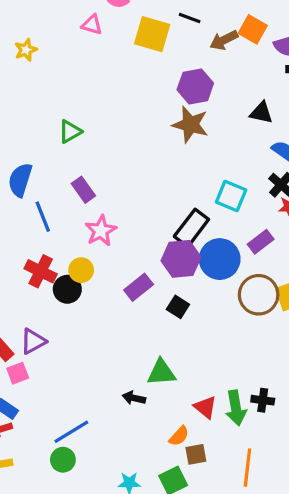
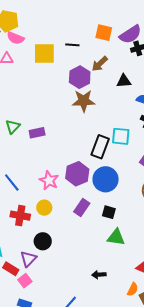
black line: (190, 18) -> (72, 45), moved
brown arrow: (224, 40) -> (100, 64), moved
purple rectangle: (83, 190) -> (37, 133), moved, turned -49
black rectangle: (191, 228) -> (100, 147), moved
purple hexagon: (181, 259) -> (77, 174), moved
blue circle: (220, 259) -> (106, 179), moved
black circle: (67, 289) -> (43, 241), moved
green triangle: (161, 372) -> (116, 237), moved, turned 30

